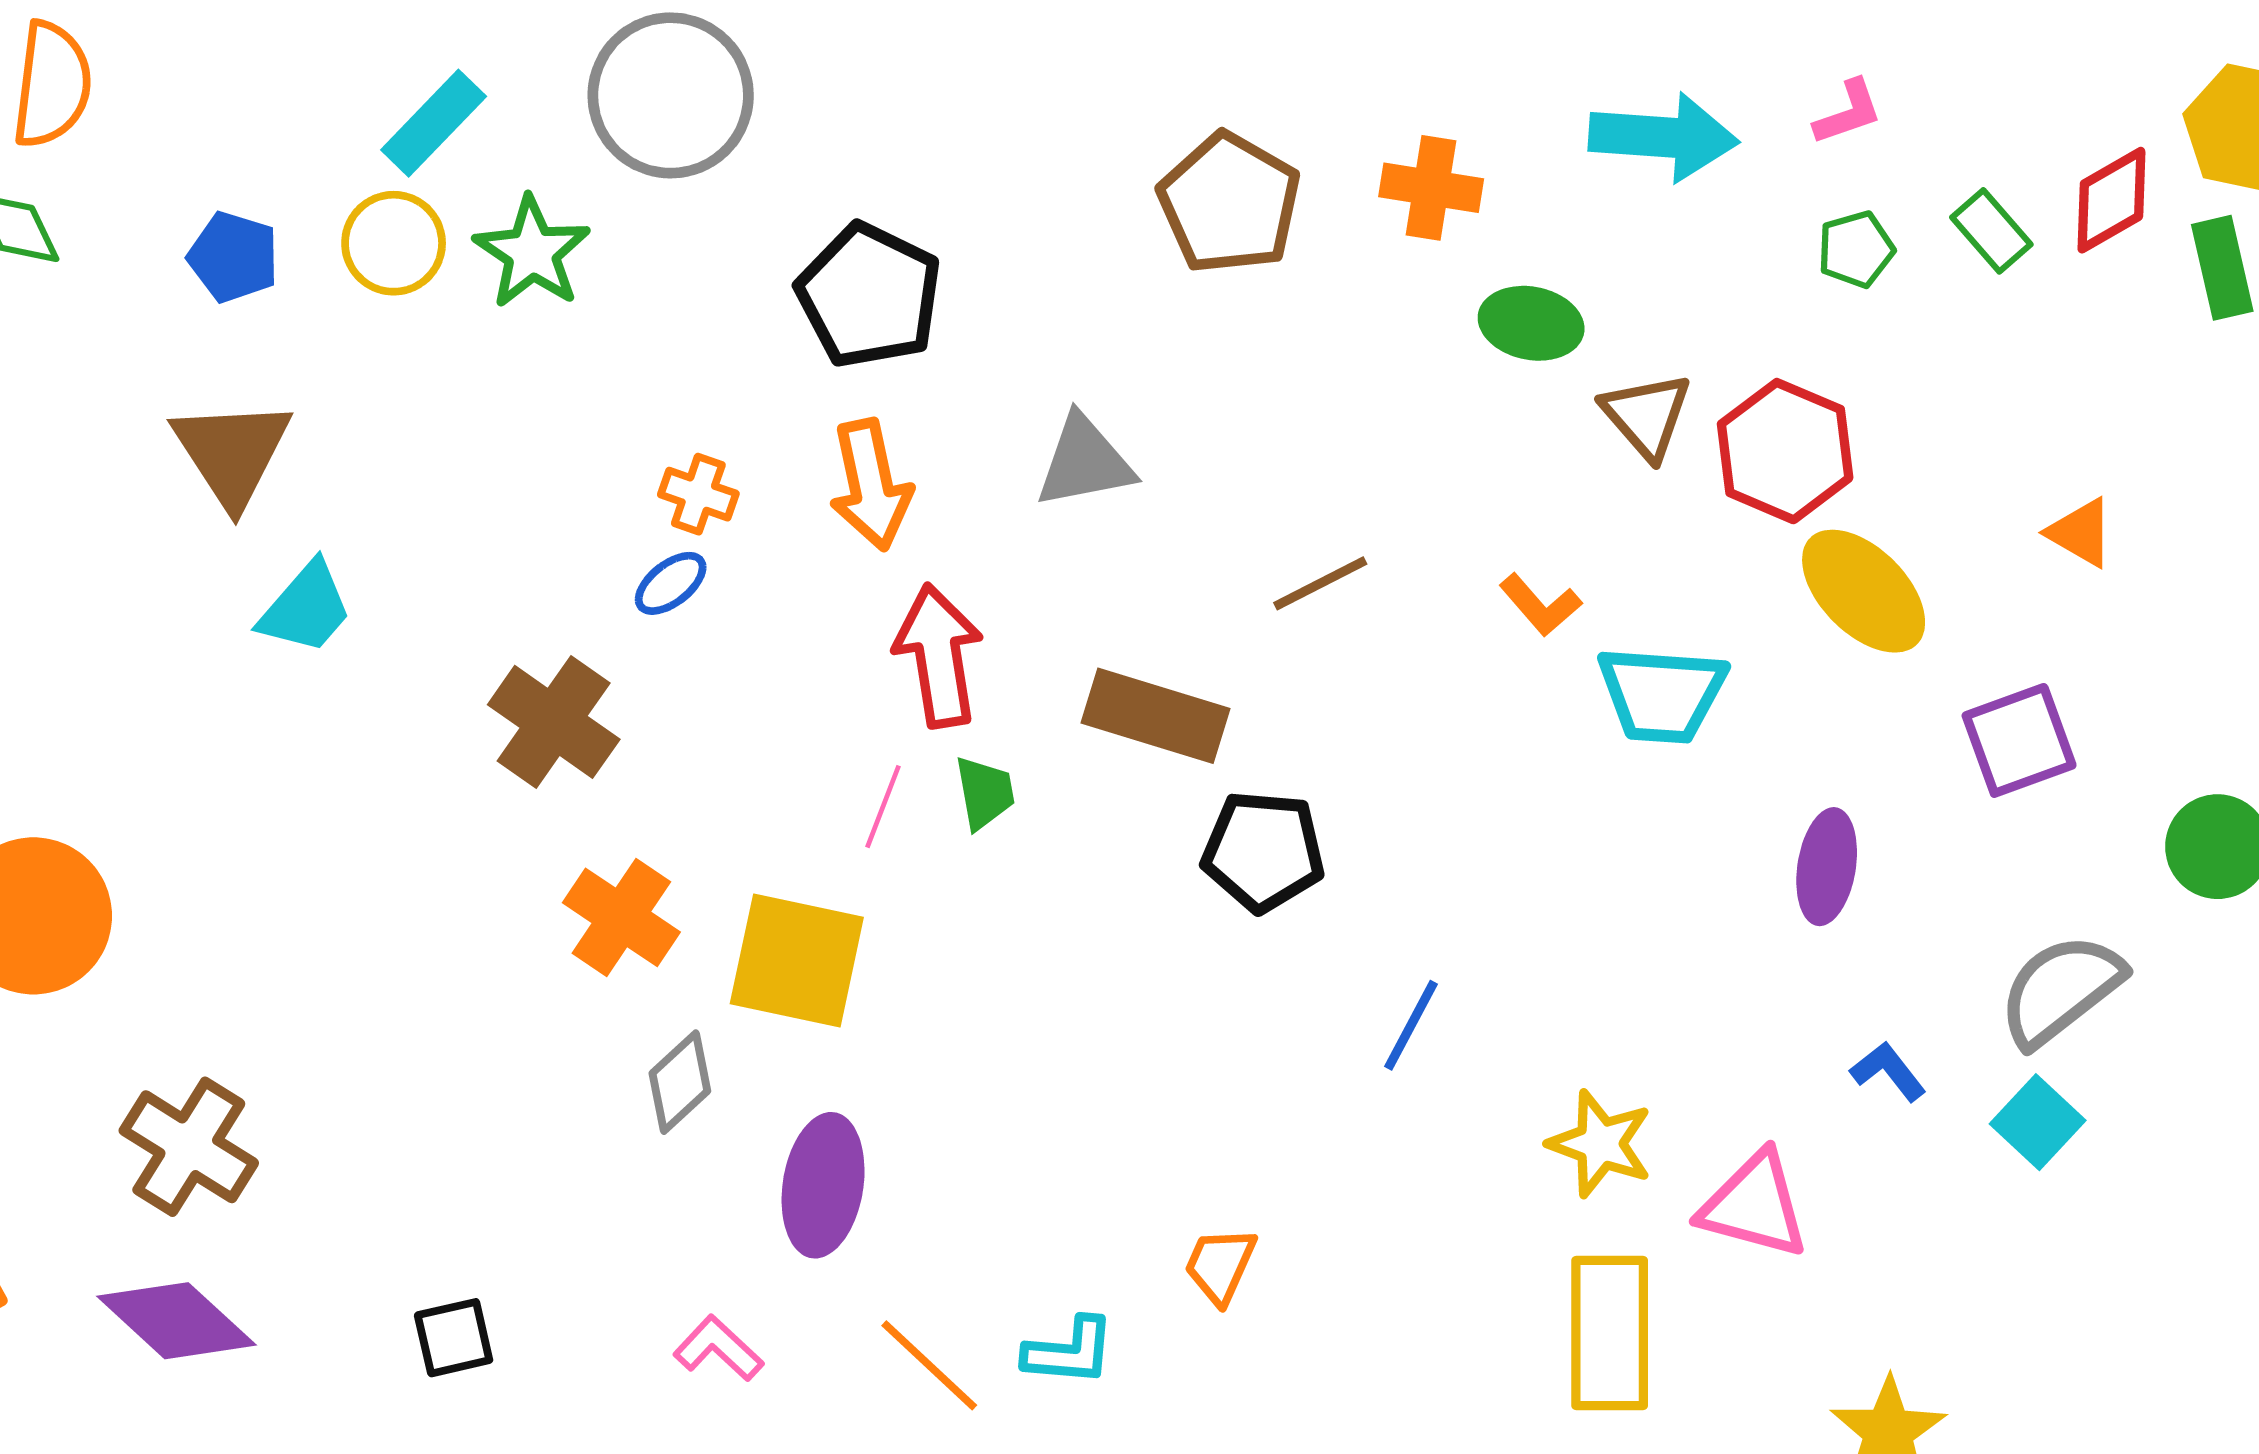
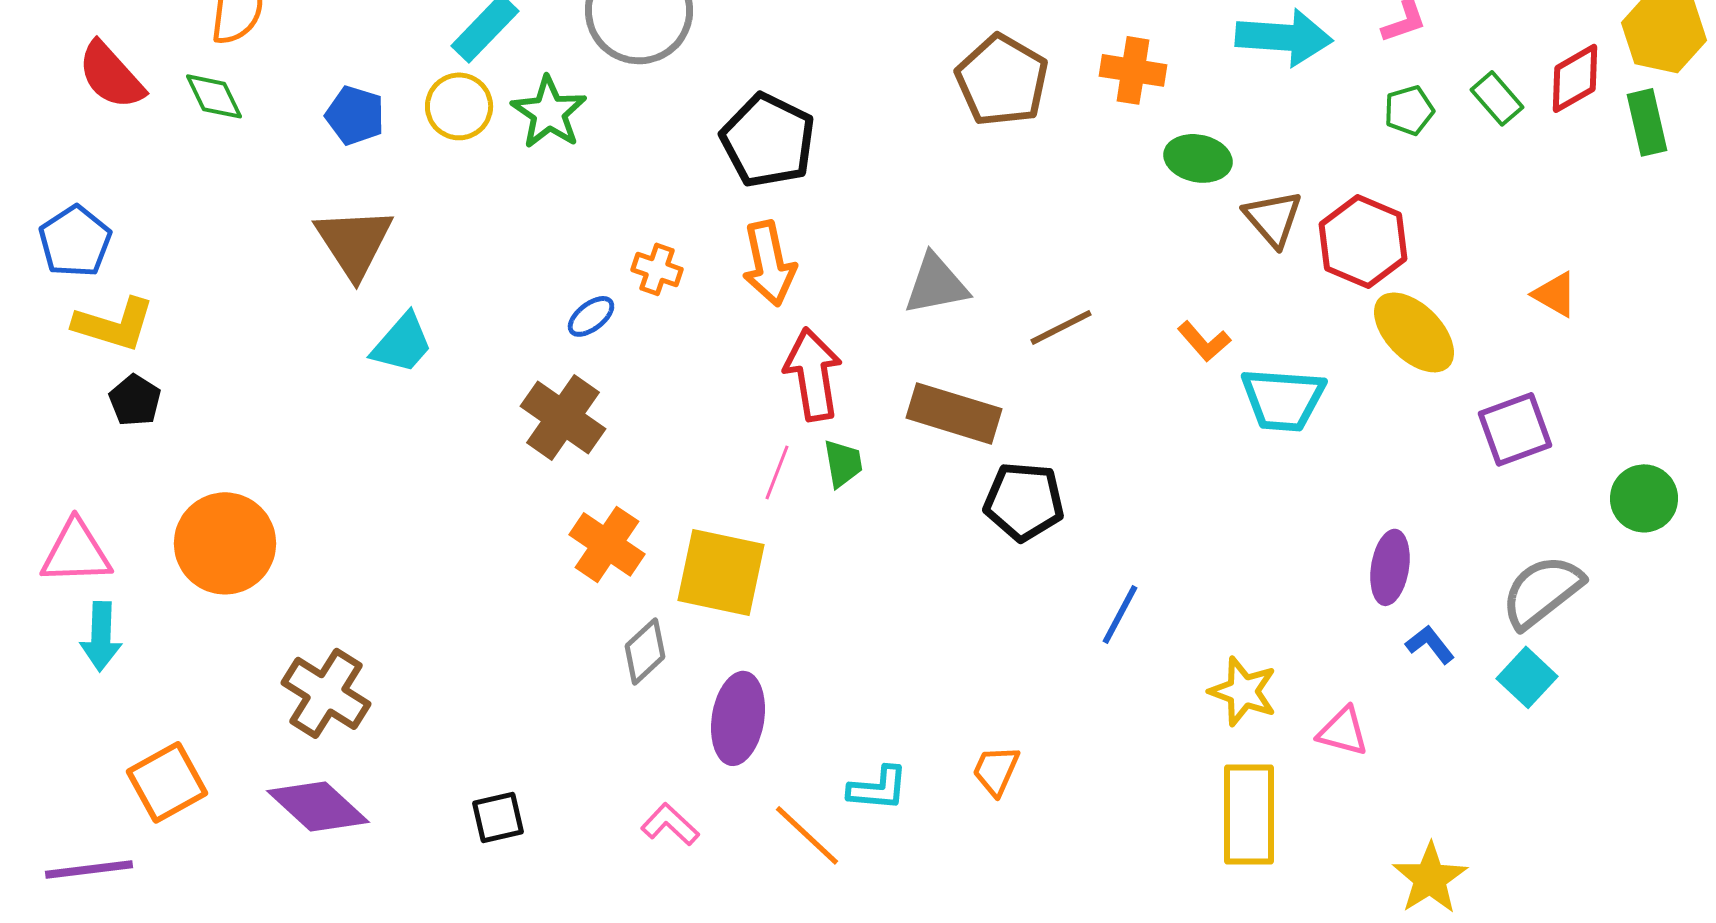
gray triangle: (1085, 462) -> (936, 284), moved
blue ellipse: (671, 583) -> (591, 316), moved
purple ellipse: (1827, 867) -> (1390, 567), moved
pink triangle: (1754, 1205) -> (1343, 731), size x0.7
cyan L-shape: (1069, 1352) -> (878, 788), moved

